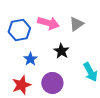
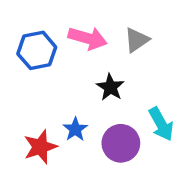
blue star: (30, 59) -> (75, 129), moved
purple circle: (52, 83) -> (121, 143), moved

